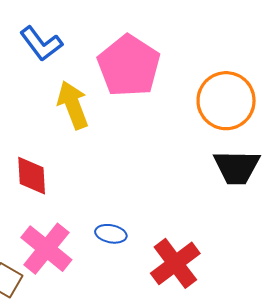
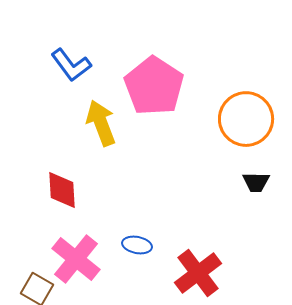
black trapezoid: (237, 167) -> (256, 182), size x0.6

